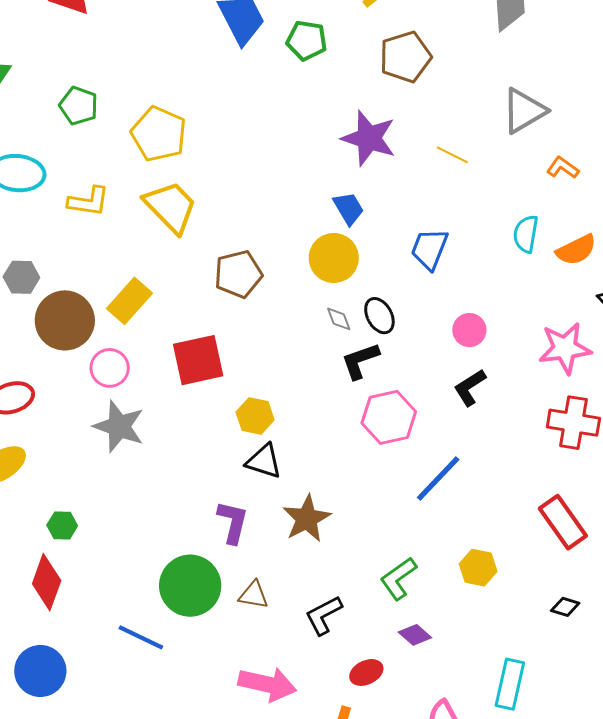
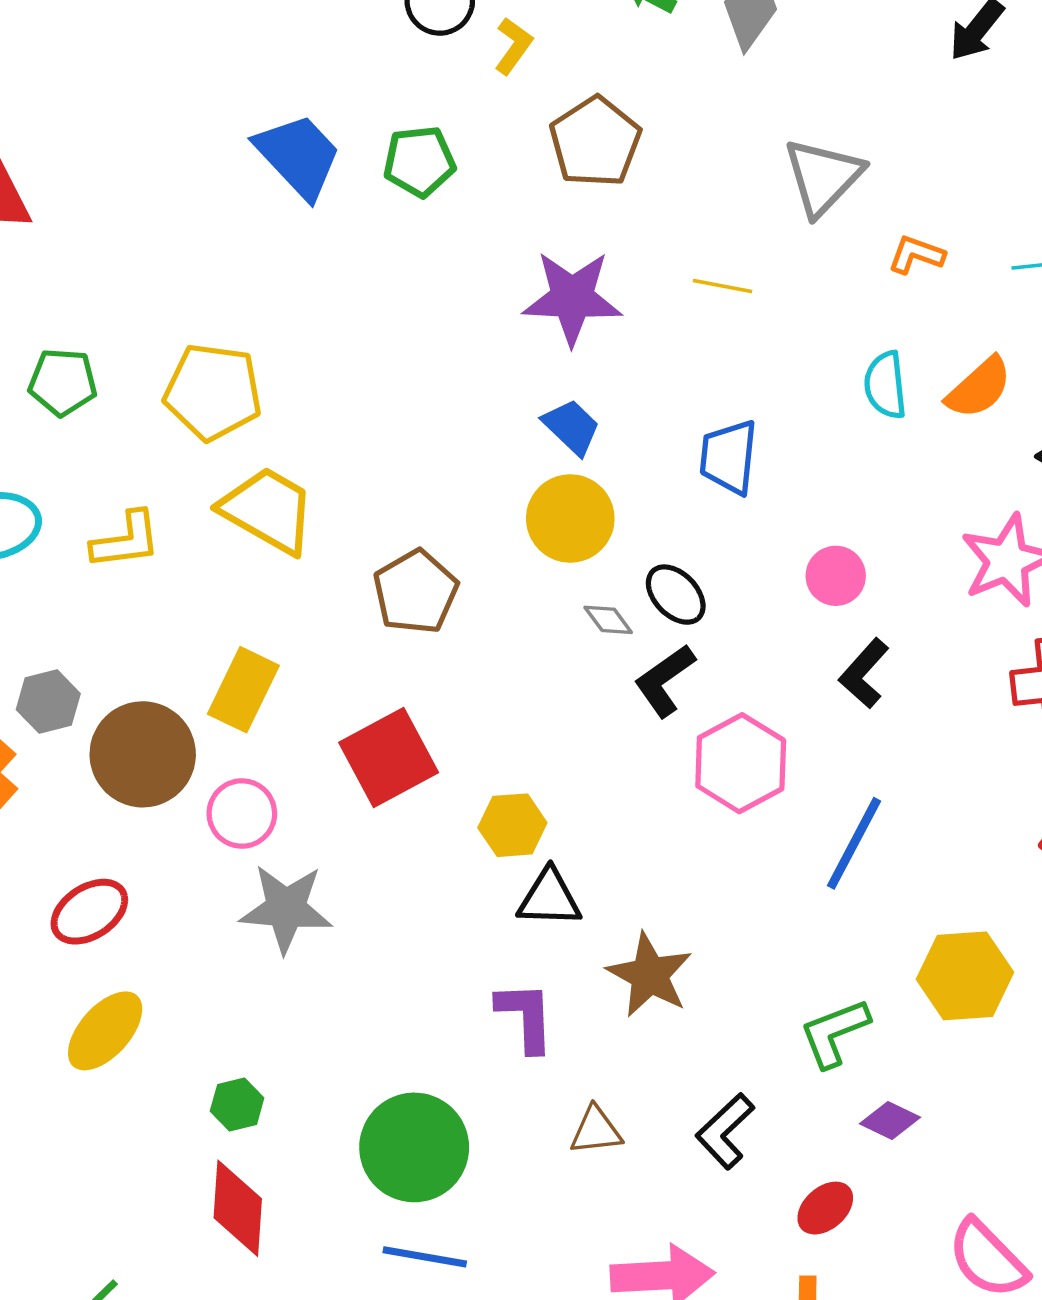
yellow hexagon: (478, 568) -> (965, 976), size x1.4
green L-shape: (398, 579) -> (834, 1033), turned 30
green circle: (190, 586) -> (414, 1147), moved

